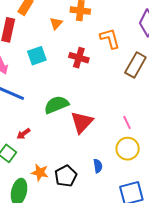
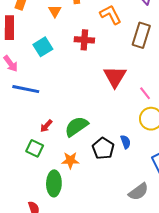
green semicircle: (56, 105) -> (76, 126), moved
red triangle: (82, 122) -> (115, 77), moved
black pentagon: (66, 176) -> (103, 148), moved

